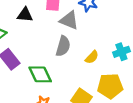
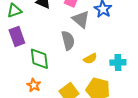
gray semicircle: (63, 46) -> (68, 40), turned -48

